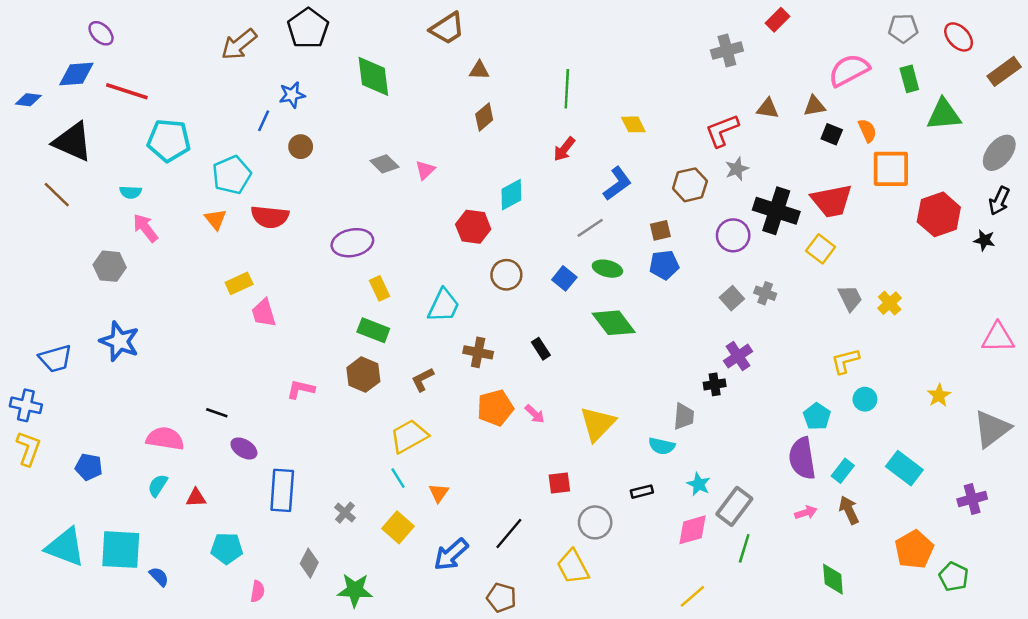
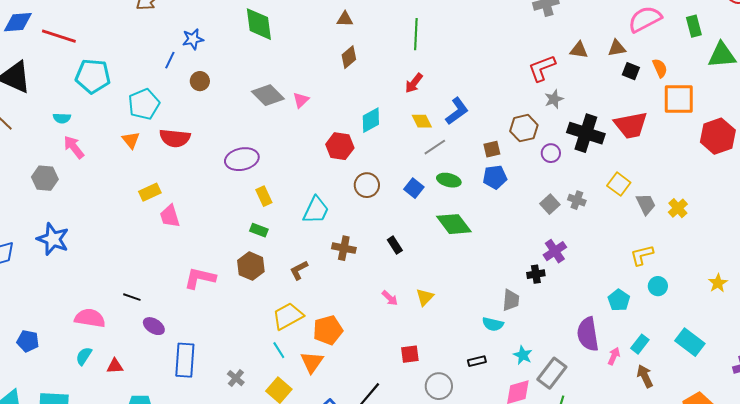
yellow diamond: (633, 124) -> (422, 121), moved
gray diamond: (384, 164) -> (268, 95), size x1.4
brown hexagon: (690, 185) -> (524, 128), moved
purple circle: (733, 235) -> (551, 153), size x0.7
yellow square: (821, 249) -> (619, 184), moved
green rectangle: (373, 330) -> (259, 230), size x0.7
pink L-shape: (301, 389) -> (200, 278), size x1.4
orange pentagon: (495, 408) -> (328, 330), moved
yellow triangle: (598, 424) -> (425, 297), moved, size x0.6
purple semicircle: (802, 458) -> (588, 334), moved
orange triangle: (439, 493) -> (312, 362), size x1.4
pink arrow: (806, 513) -> (614, 356), moved, turned -48

